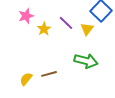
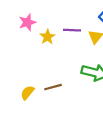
purple line: (66, 23) -> (72, 30), turned -42

